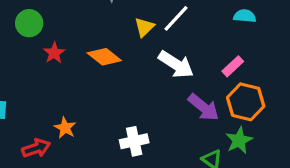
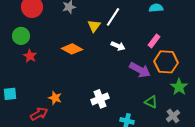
red star: (54, 53) -> (30, 56), moved
white arrow: (176, 64) -> (118, 46), size x0.6
green star: (239, 140) -> (179, 87), moved

